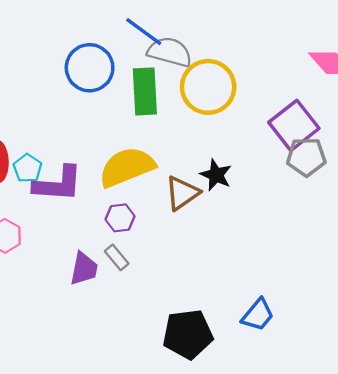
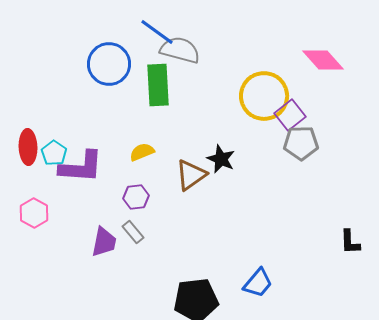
yellow circle: (208, 87) -> (264, 96), moved
purple square: (294, 125) -> (290, 115), size x0.7
yellow semicircle: (127, 167) -> (142, 152), size x0.5

